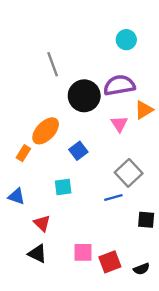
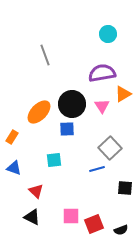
black circle: (84, 96) -> (72, 104), moved
blue square: (78, 151) -> (67, 129), turned 35
orange rectangle: (23, 153) -> (12, 137), moved

